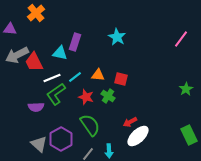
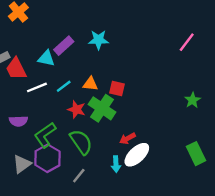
cyan star: (117, 37) -> (99, 40), moved, turned -30
purple rectangle: (75, 42) -> (64, 46), turned 30
green L-shape: (56, 94) -> (45, 135), moved
green cross: (108, 96) -> (102, 108), size x1.6
gray triangle: (39, 144) -> (22, 164), turned 42
cyan arrow: (109, 151) -> (116, 164), moved

